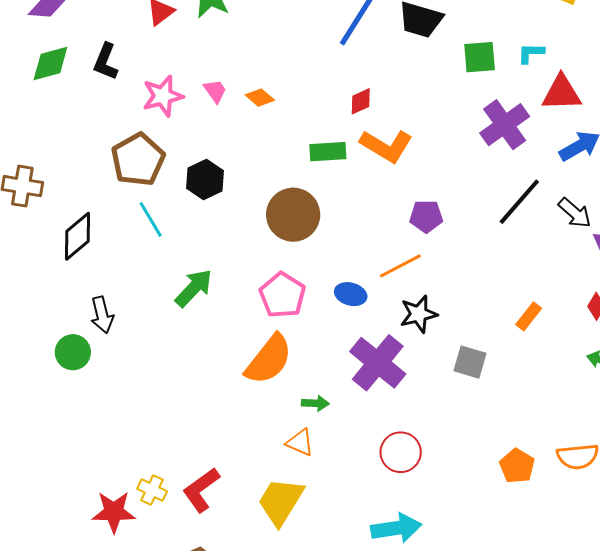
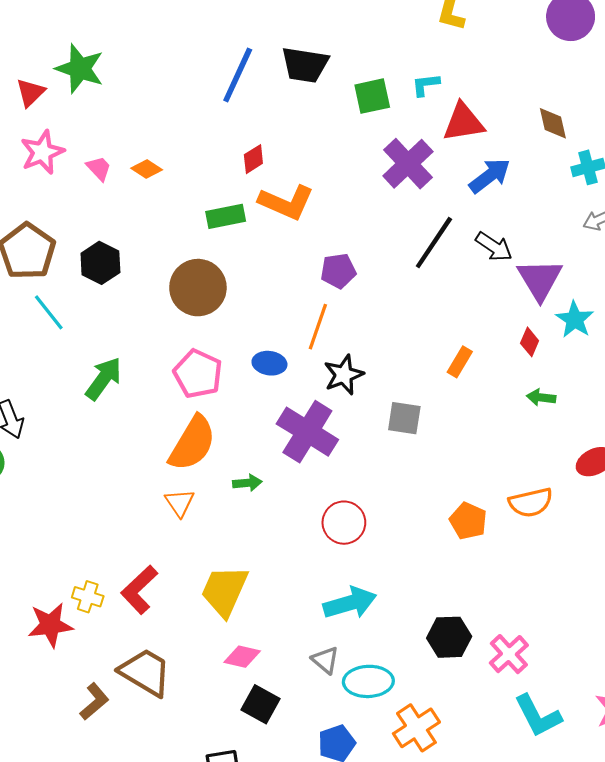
pink star: (163, 96) -> (42, 152), moved
orange line: (400, 266) -> (318, 327), turned -36
orange triangle: (300, 442) -> (180, 503), moved, turned 40

